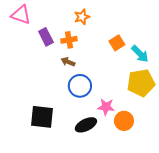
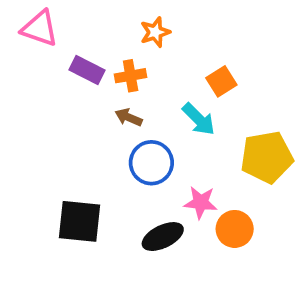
purple rectangle: (46, 37) -> (87, 70), turned -36
cyan arrow: (140, 54) -> (199, 119), moved

